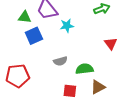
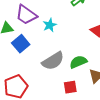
gray semicircle: (60, 61) -> (53, 61), size x1.6

